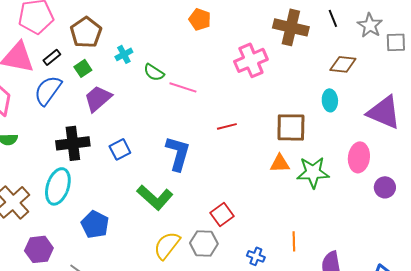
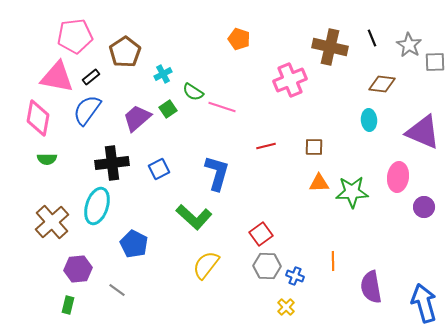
green square: (83, 68) -> (168, 109), moved
brown square: (291, 127) -> (314, 147), moved, size x0.6
gray hexagon: (204, 243) -> (267, 266), moved

